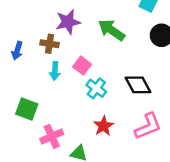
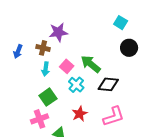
green arrow: (112, 30) -> (91, 64), moved
black diamond: (138, 85) -> (108, 84), turned -60
green square: (27, 109) -> (48, 97), moved, turned 30

